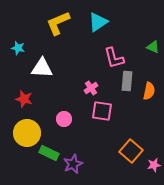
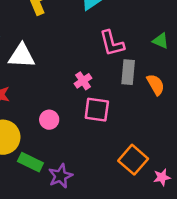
green triangle: (153, 47) -> (161, 41), moved
orange semicircle: (149, 91) -> (156, 85), turned -42

